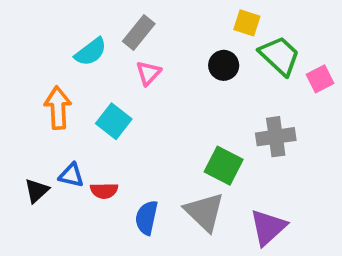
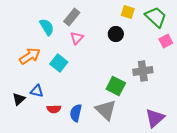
cyan semicircle: (91, 52) -> (47, 27), turned -84
green trapezoid: (280, 56) -> (156, 17), moved
orange arrow: (58, 108) -> (30, 56), turned 60
red semicircle: (104, 191) -> (54, 109), moved
purple triangle: (268, 227) -> (155, 118), moved

